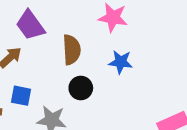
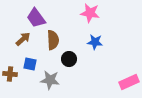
brown semicircle: (72, 50) -> (53, 40), moved

